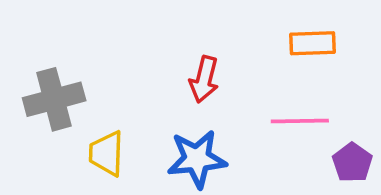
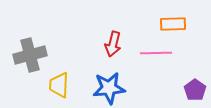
pink line: (300, 121) -> (156, 53), moved

